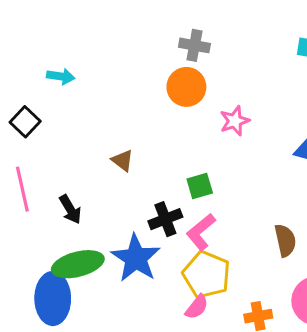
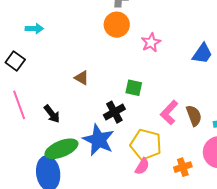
green square: (200, 186) -> (134, 88), turned 36
pink L-shape: (201, 232) -> (169, 112), moved

